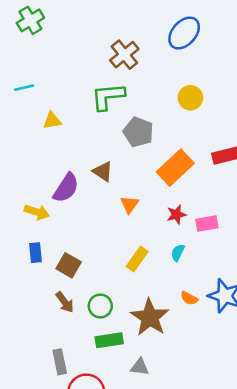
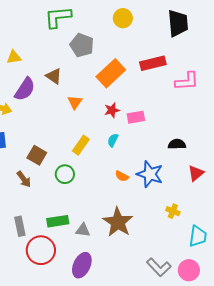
yellow triangle: (52, 121) -> (14, 57), moved
brown square: (69, 265) -> (37, 155), moved
green circle: (100, 306) -> (65, 174), moved
brown star: (150, 317) -> (118, 222), moved
green rectangle: (109, 340) -> (58, 221), moved

